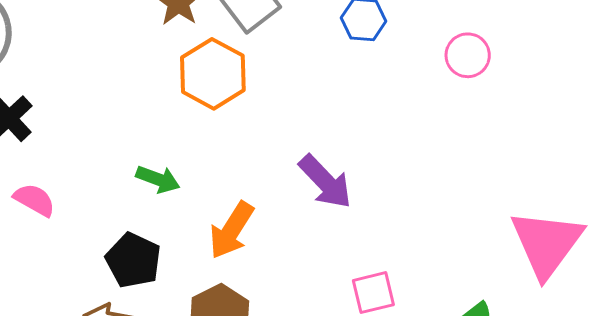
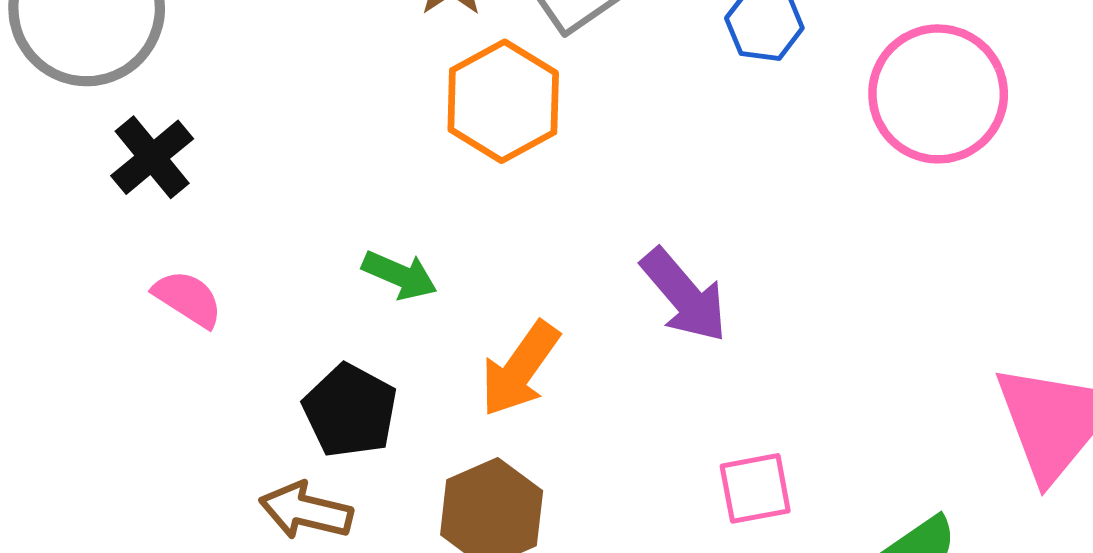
pink circle: (468, 55) -> (938, 94), size x1.8

